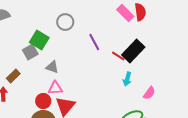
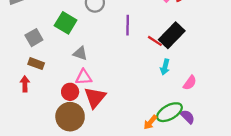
purple line: (94, 42) -> (128, 25), turned 30
gray square: (30, 52) -> (34, 38), moved
brown rectangle: (13, 76) -> (36, 64), turned 64

